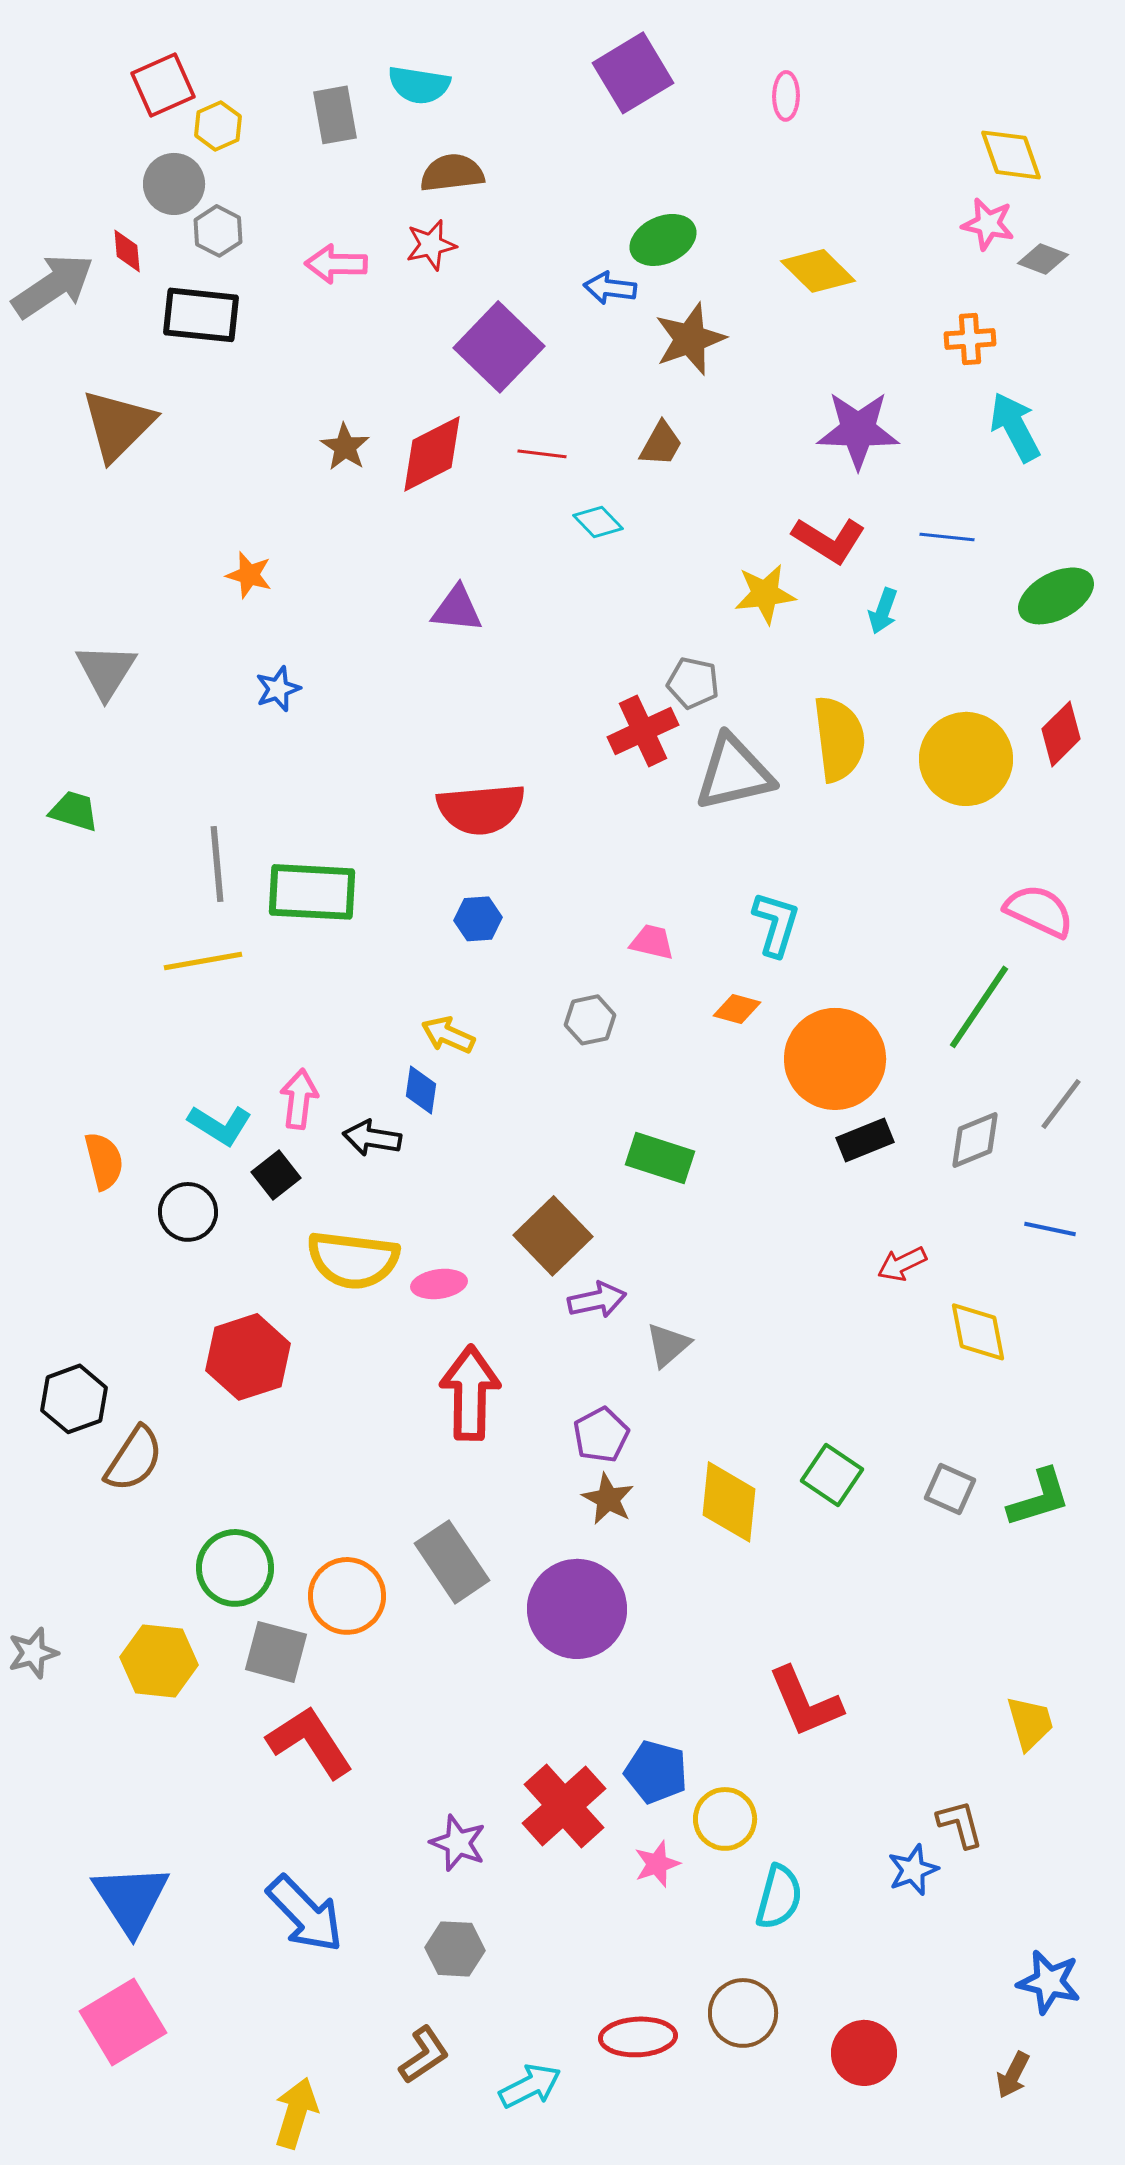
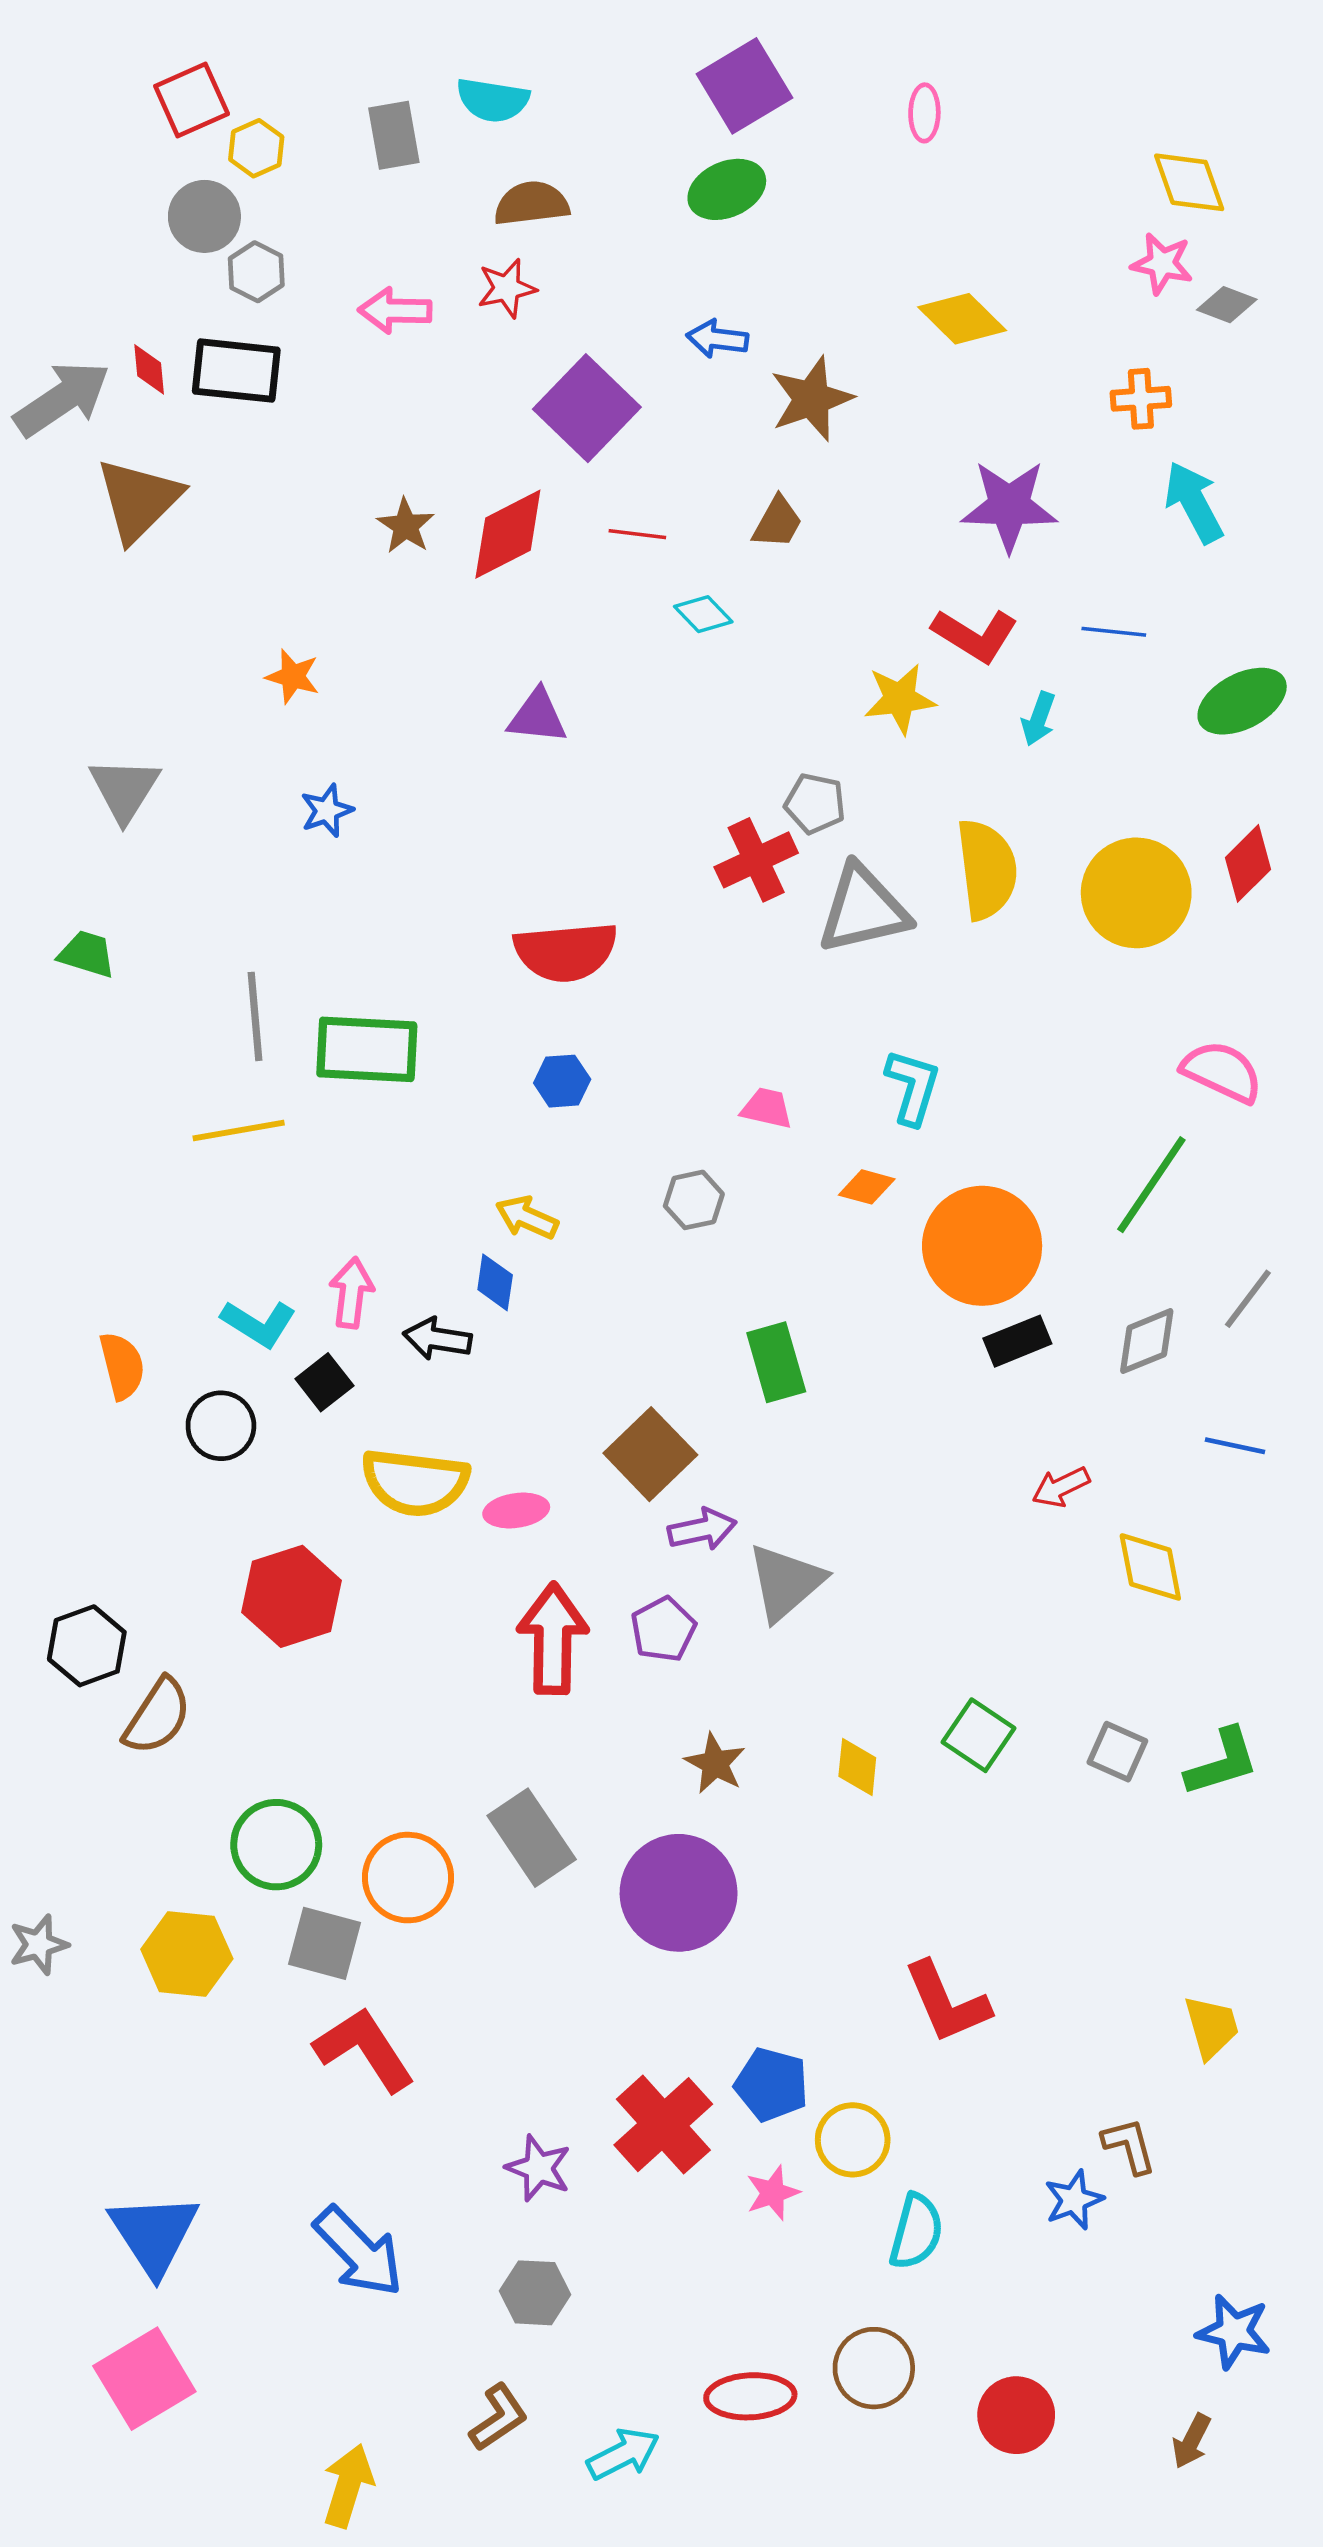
green ellipse: (663, 240) -> (727, 189), moved
red diamond: (127, 251) -> (149, 369), moved
gray arrow: (53, 286) -> (62, 399), moved
green rectangle: (660, 1158) -> (776, 1362), turned 56
gray triangle: (668, 1345) -> (786, 1582), size x1.5
purple pentagon: (601, 1435) -> (663, 1629), moved
yellow diamond: (729, 1502) -> (857, 1767), size x0.6

